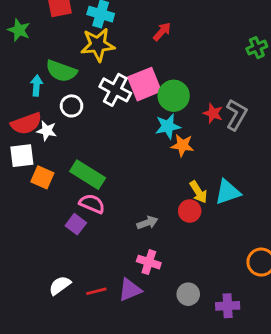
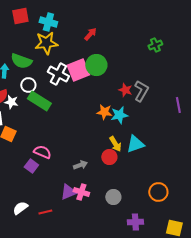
green circle: (174, 96) -> (96, 65), moved
cyan star: (168, 126) -> (119, 115), moved
green rectangle: (88, 175) -> (39, 101), moved
purple triangle: (130, 290) -> (68, 192), moved
gray circle: (188, 294) -> (113, 197), moved

